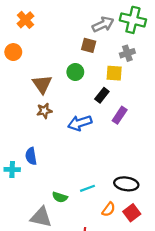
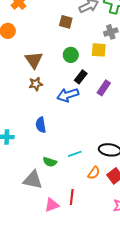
brown square: (89, 45) -> (66, 22), moved
green circle: (75, 72) -> (71, 55), moved
black rectangle: (102, 95) -> (81, 77), moved
blue semicircle: (31, 156) -> (41, 125), moved

